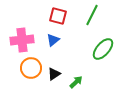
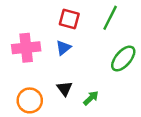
orange circle: (31, 68) -> (30, 100), moved
black triangle: (54, 74) -> (65, 88), turned -32

